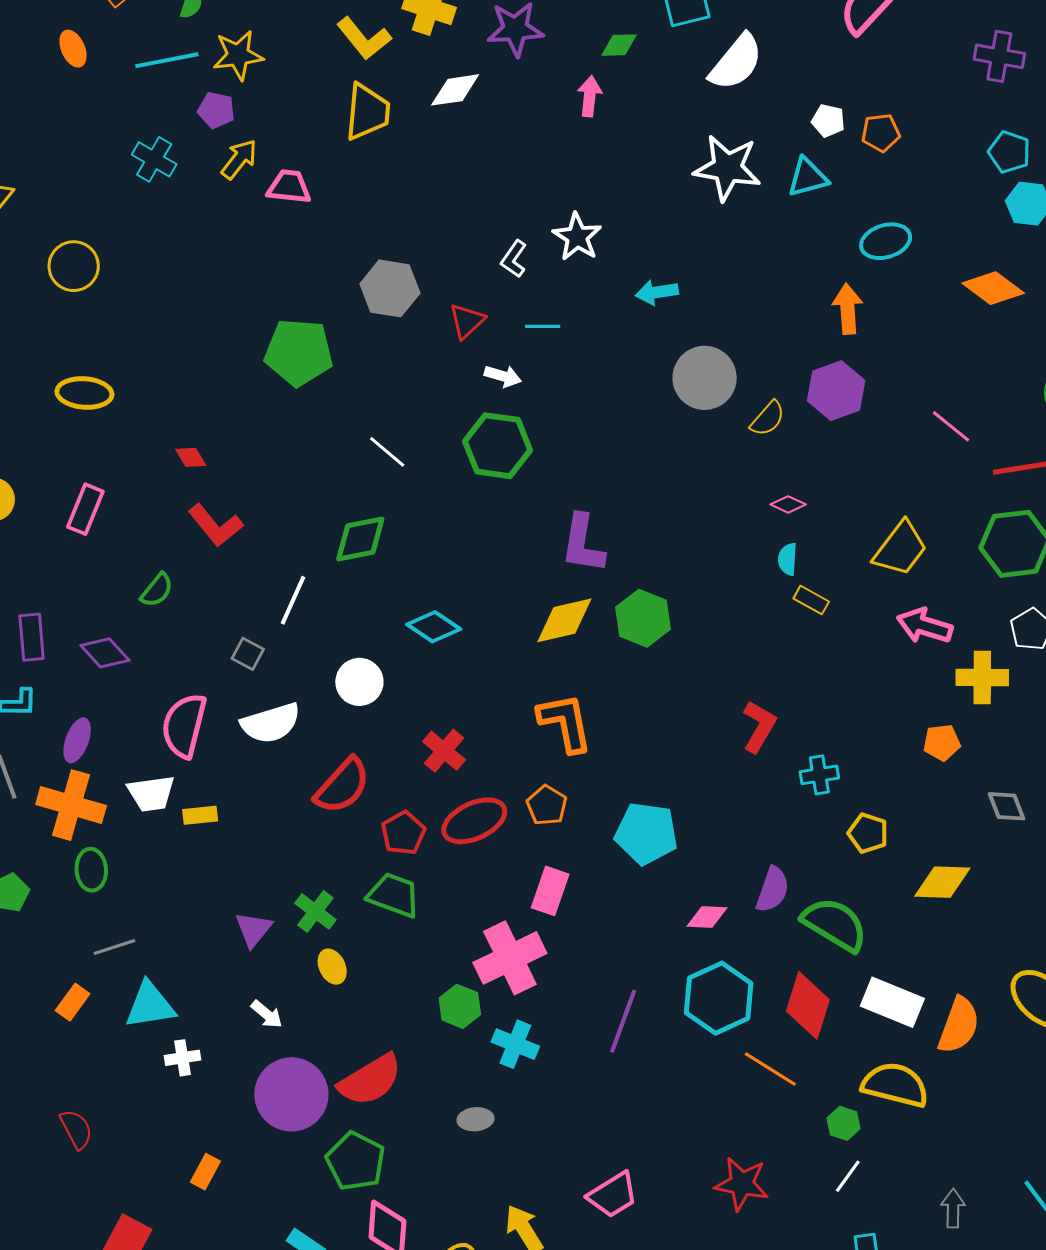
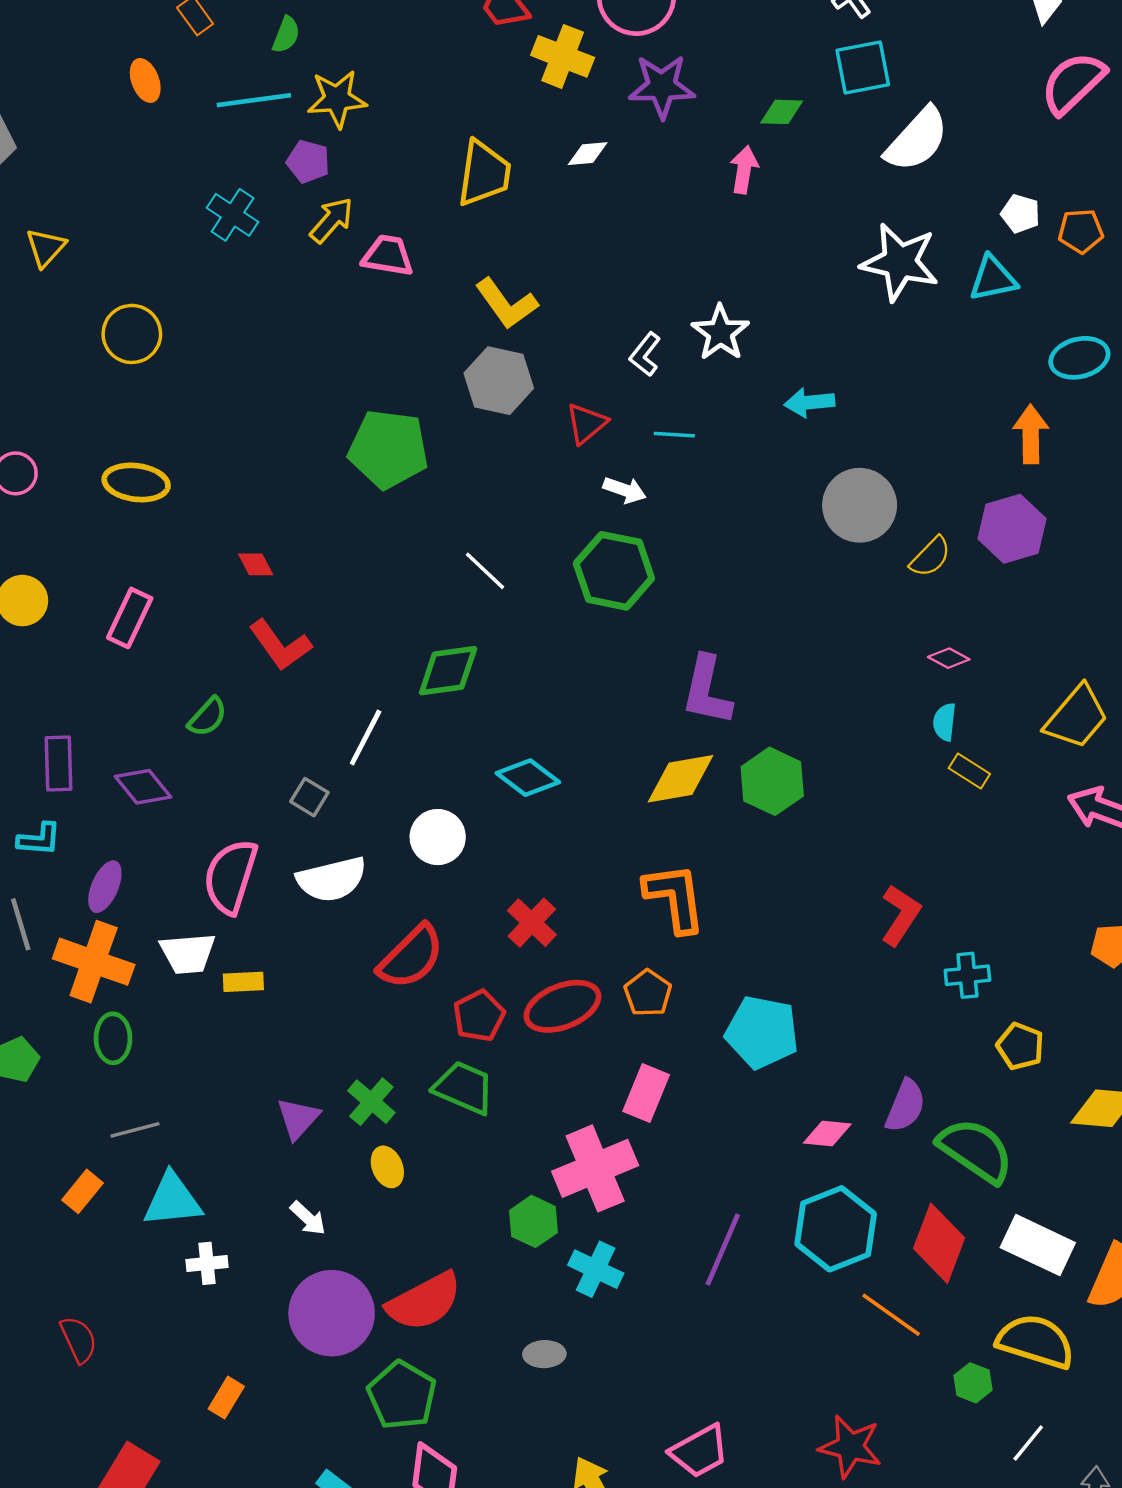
yellow L-shape: (364, 38) -> (506, 304), moved
white diamond: (455, 90) -> (588, 154), size x0.7
white line: (848, 1176) -> (1028, 1443), moved

